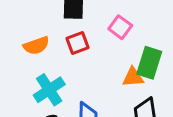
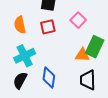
orange semicircle: (36, 46) -> (20, 25), turned 90

